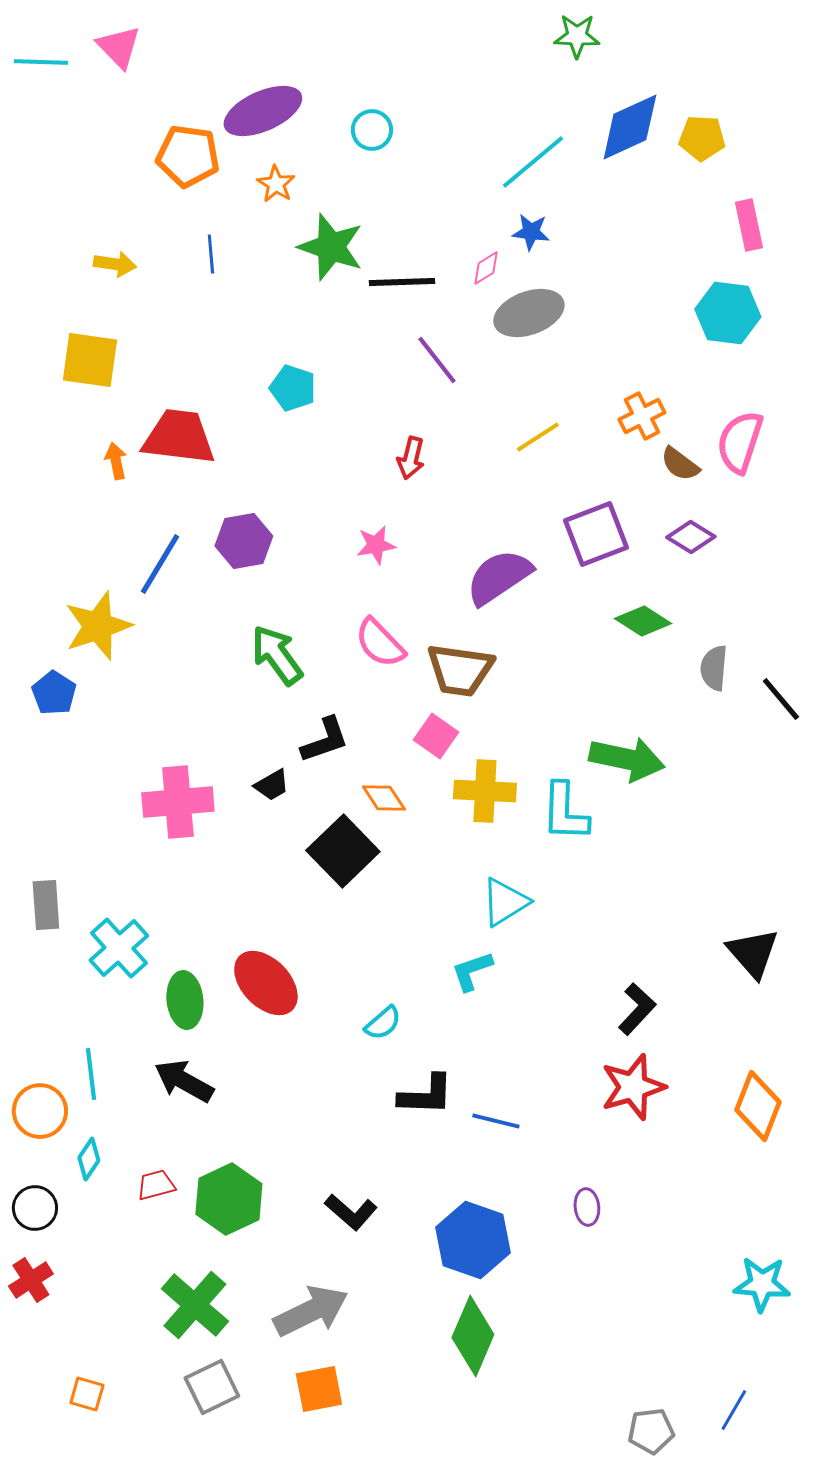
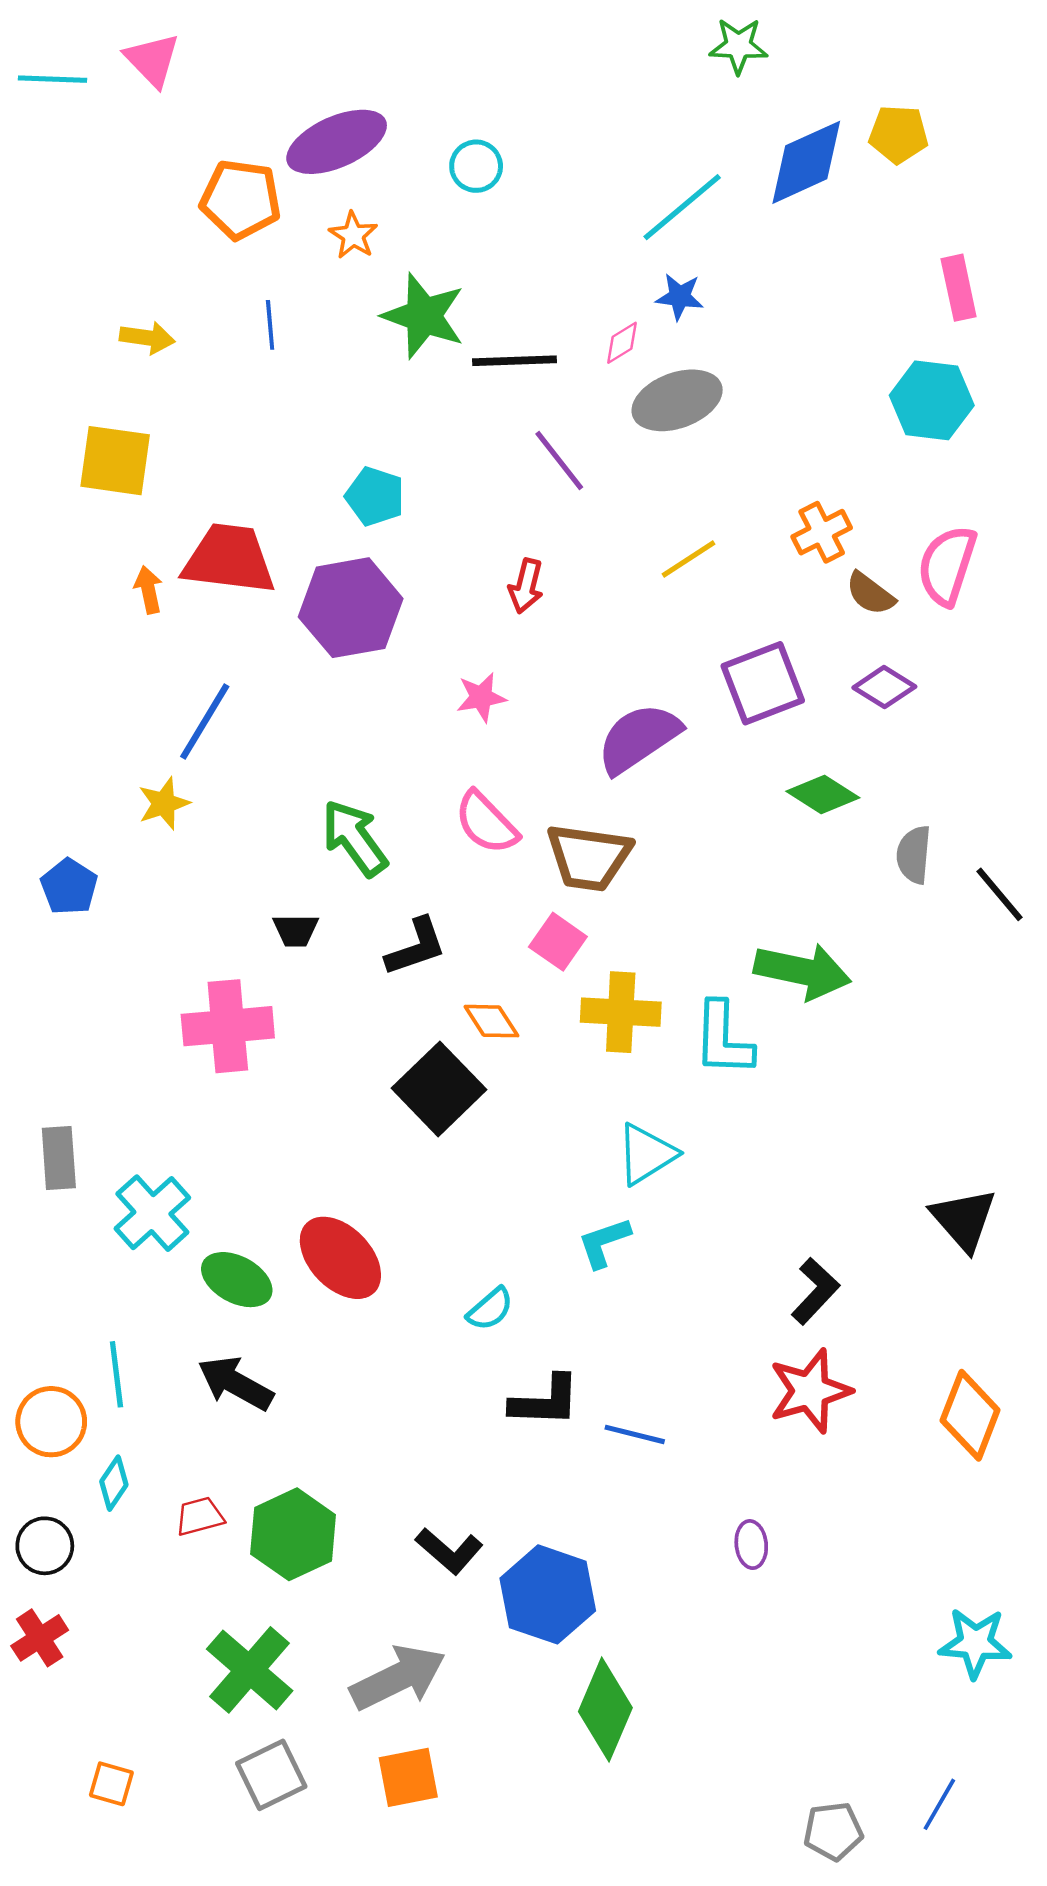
yellow pentagon: (702, 138) -> (898, 134), moved
purple hexagon: (244, 541) -> (351, 608), moved, size x1.4
yellow star: (98, 626) -> (164, 804), moved, size x0.6
black trapezoid: (272, 785) -> (296, 930), moved, turned 30
green ellipse: (185, 1000) -> (237, 1280), turned -56
blue hexagon: (473, 1240) -> (548, 1594), moved

